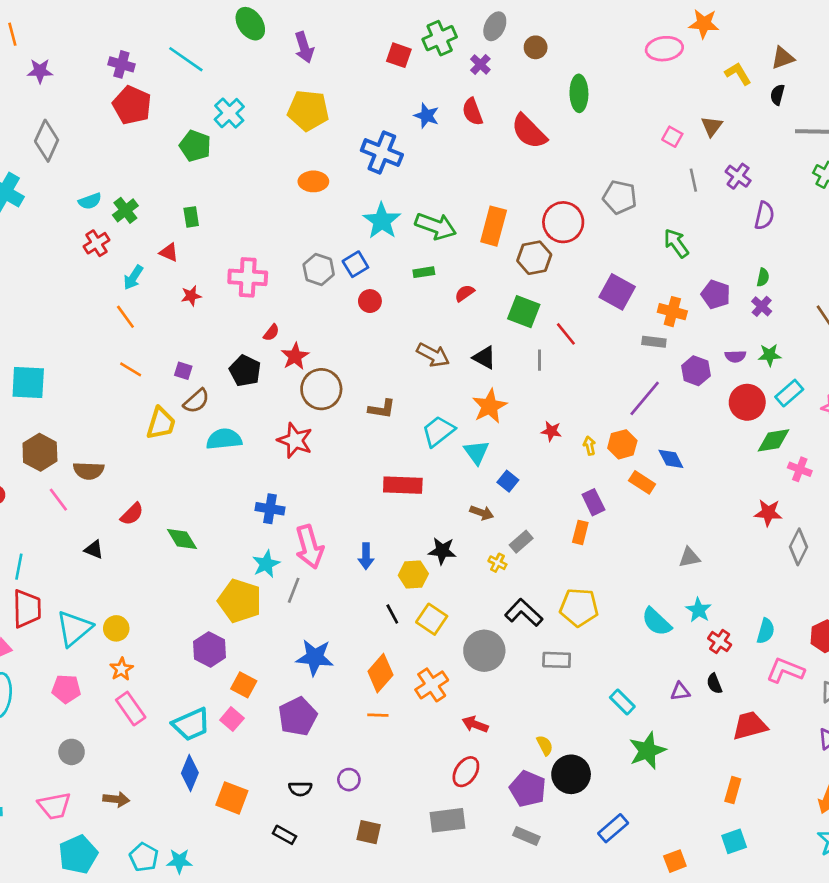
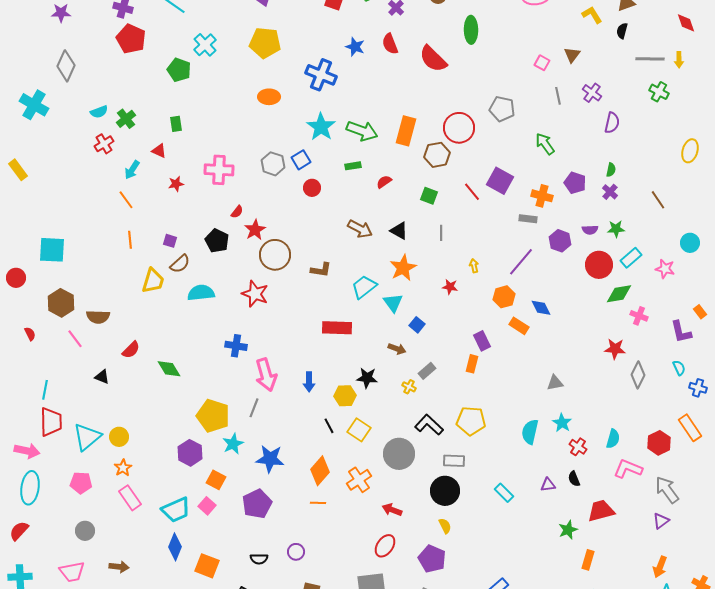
green square: (524, 312) -> (429, 196), size x0.7
red line: (566, 334) -> (472, 192), moved
orange line: (131, 369) -> (130, 240), turned 54
yellow arrow: (589, 446) -> (474, 266), moved
cyan star: (266, 564) -> (233, 444), moved
cyan semicircle: (657, 622) -> (530, 432), turned 60
green star: (647, 751) -> (568, 530), moved, size x0.7
black circle: (571, 774) -> (445, 491), moved

